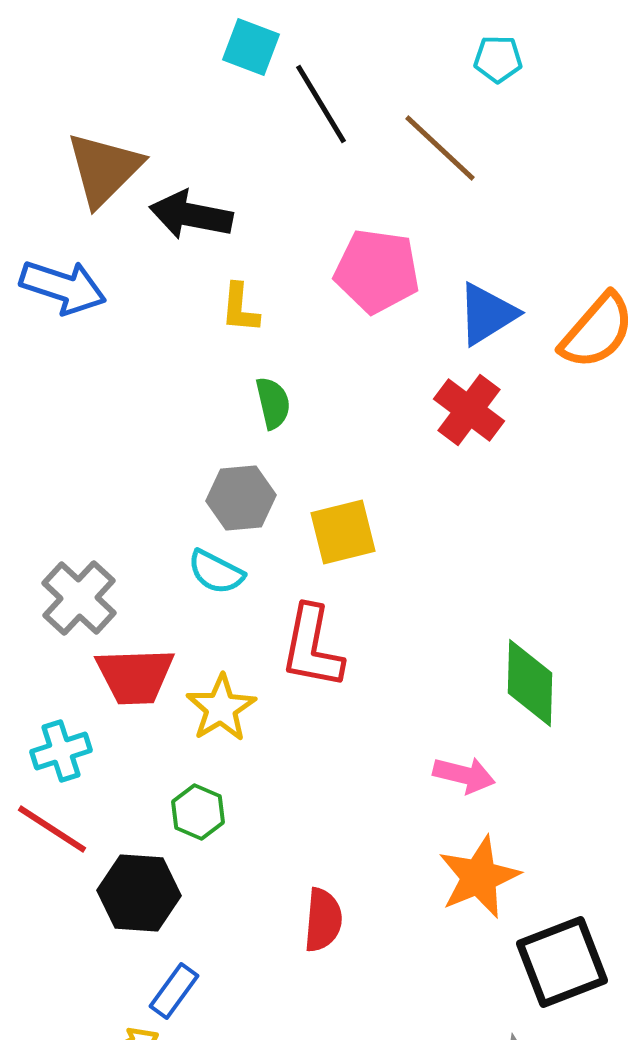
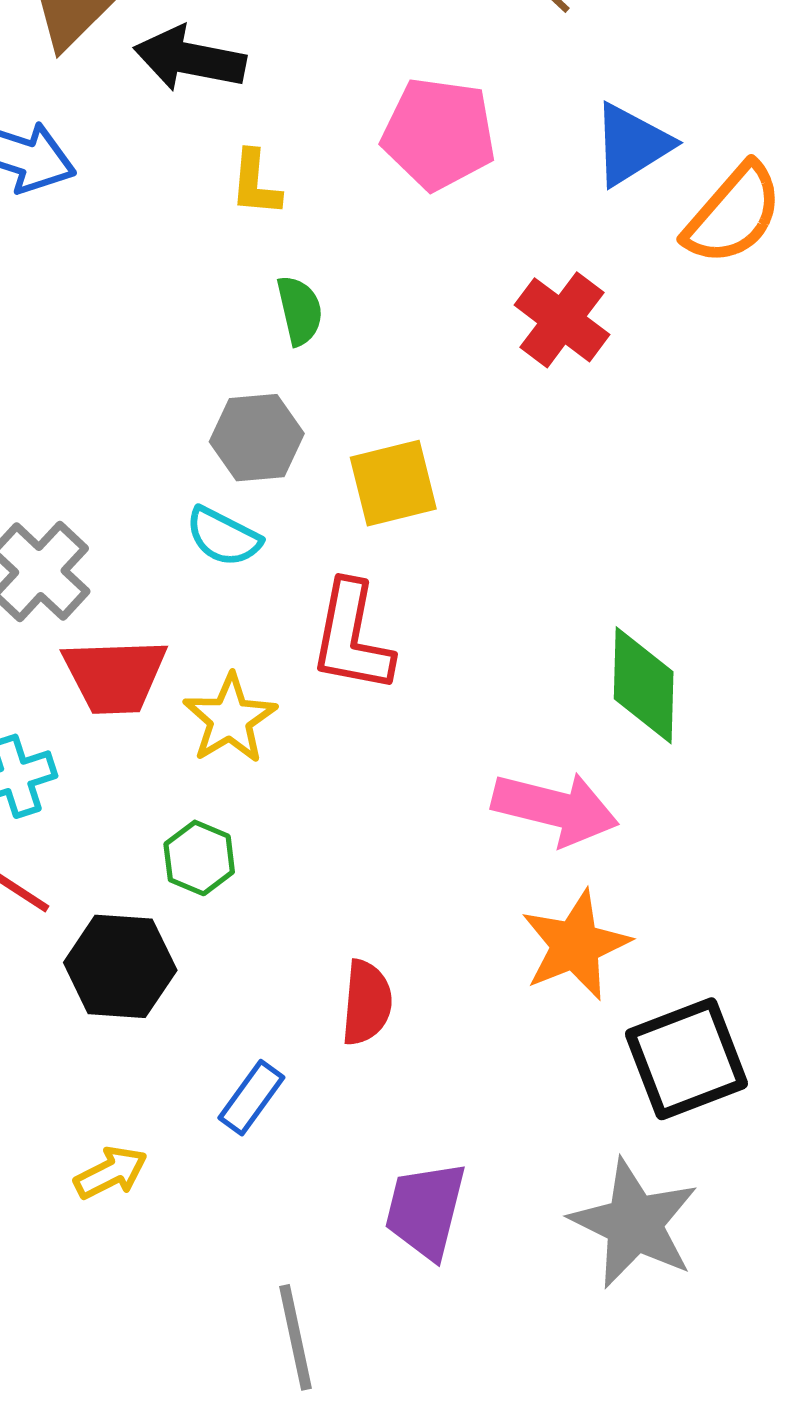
blue triangle: (487, 314) -> (632, 144), moved
pink arrow: (464, 775) -> (555, 808), size x1.5
blue rectangle: (174, 991) -> (251, 1098), moved

